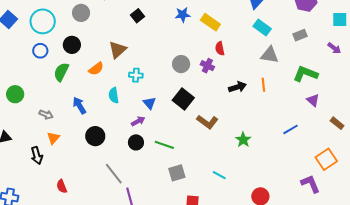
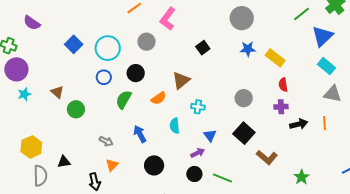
purple cross: (207, 66) -> (281, 107), moved, turned -32
green circle: (15, 94) -> (76, 109), moved

